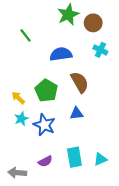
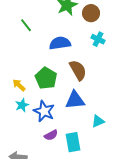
blue triangle: (77, 113) -> (75, 100), size x1.5
cyan triangle: (100, 159) -> (98, 121), moved
purple semicircle: (45, 161) -> (51, 135), moved

